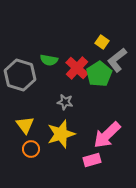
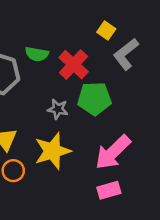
green pentagon: (99, 74) -> (94, 99), moved, turned 30
pink rectangle: (92, 160) -> (109, 190), moved

